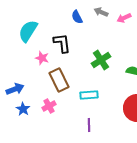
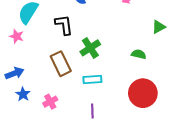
pink star: (42, 58) -> (17, 36), moved
green cross: (101, 60) -> (90, 48), moved
pink cross: (49, 106) -> (50, 102), moved

